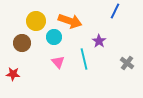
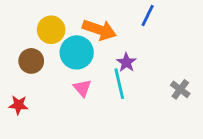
blue line: (115, 11) -> (148, 16), moved
cyan circle: (54, 37) -> (77, 52), size x1.5
purple star: (99, 41) -> (126, 62), moved

